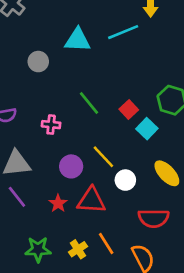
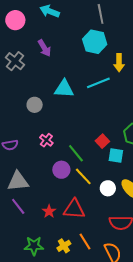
green line: (89, 103) -> (76, 153), moved
pink cross: (51, 125) -> (46, 140), moved, turned 32
cyan square: (147, 129) -> (116, 156), turned -35
purple circle: (71, 166) -> (61, 170), moved
white circle: (125, 180) -> (108, 188), moved

